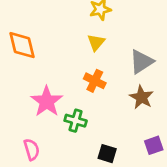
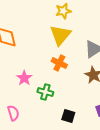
yellow triangle: (96, 42) -> (60, 35), size x1.6
pink star: (47, 101) -> (24, 78), size x0.7

